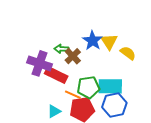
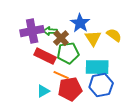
yellow triangle: (109, 42) -> (93, 38), moved
purple cross: (40, 63) -> (32, 31), moved, turned -30
green pentagon: (88, 87) -> (68, 53), moved

